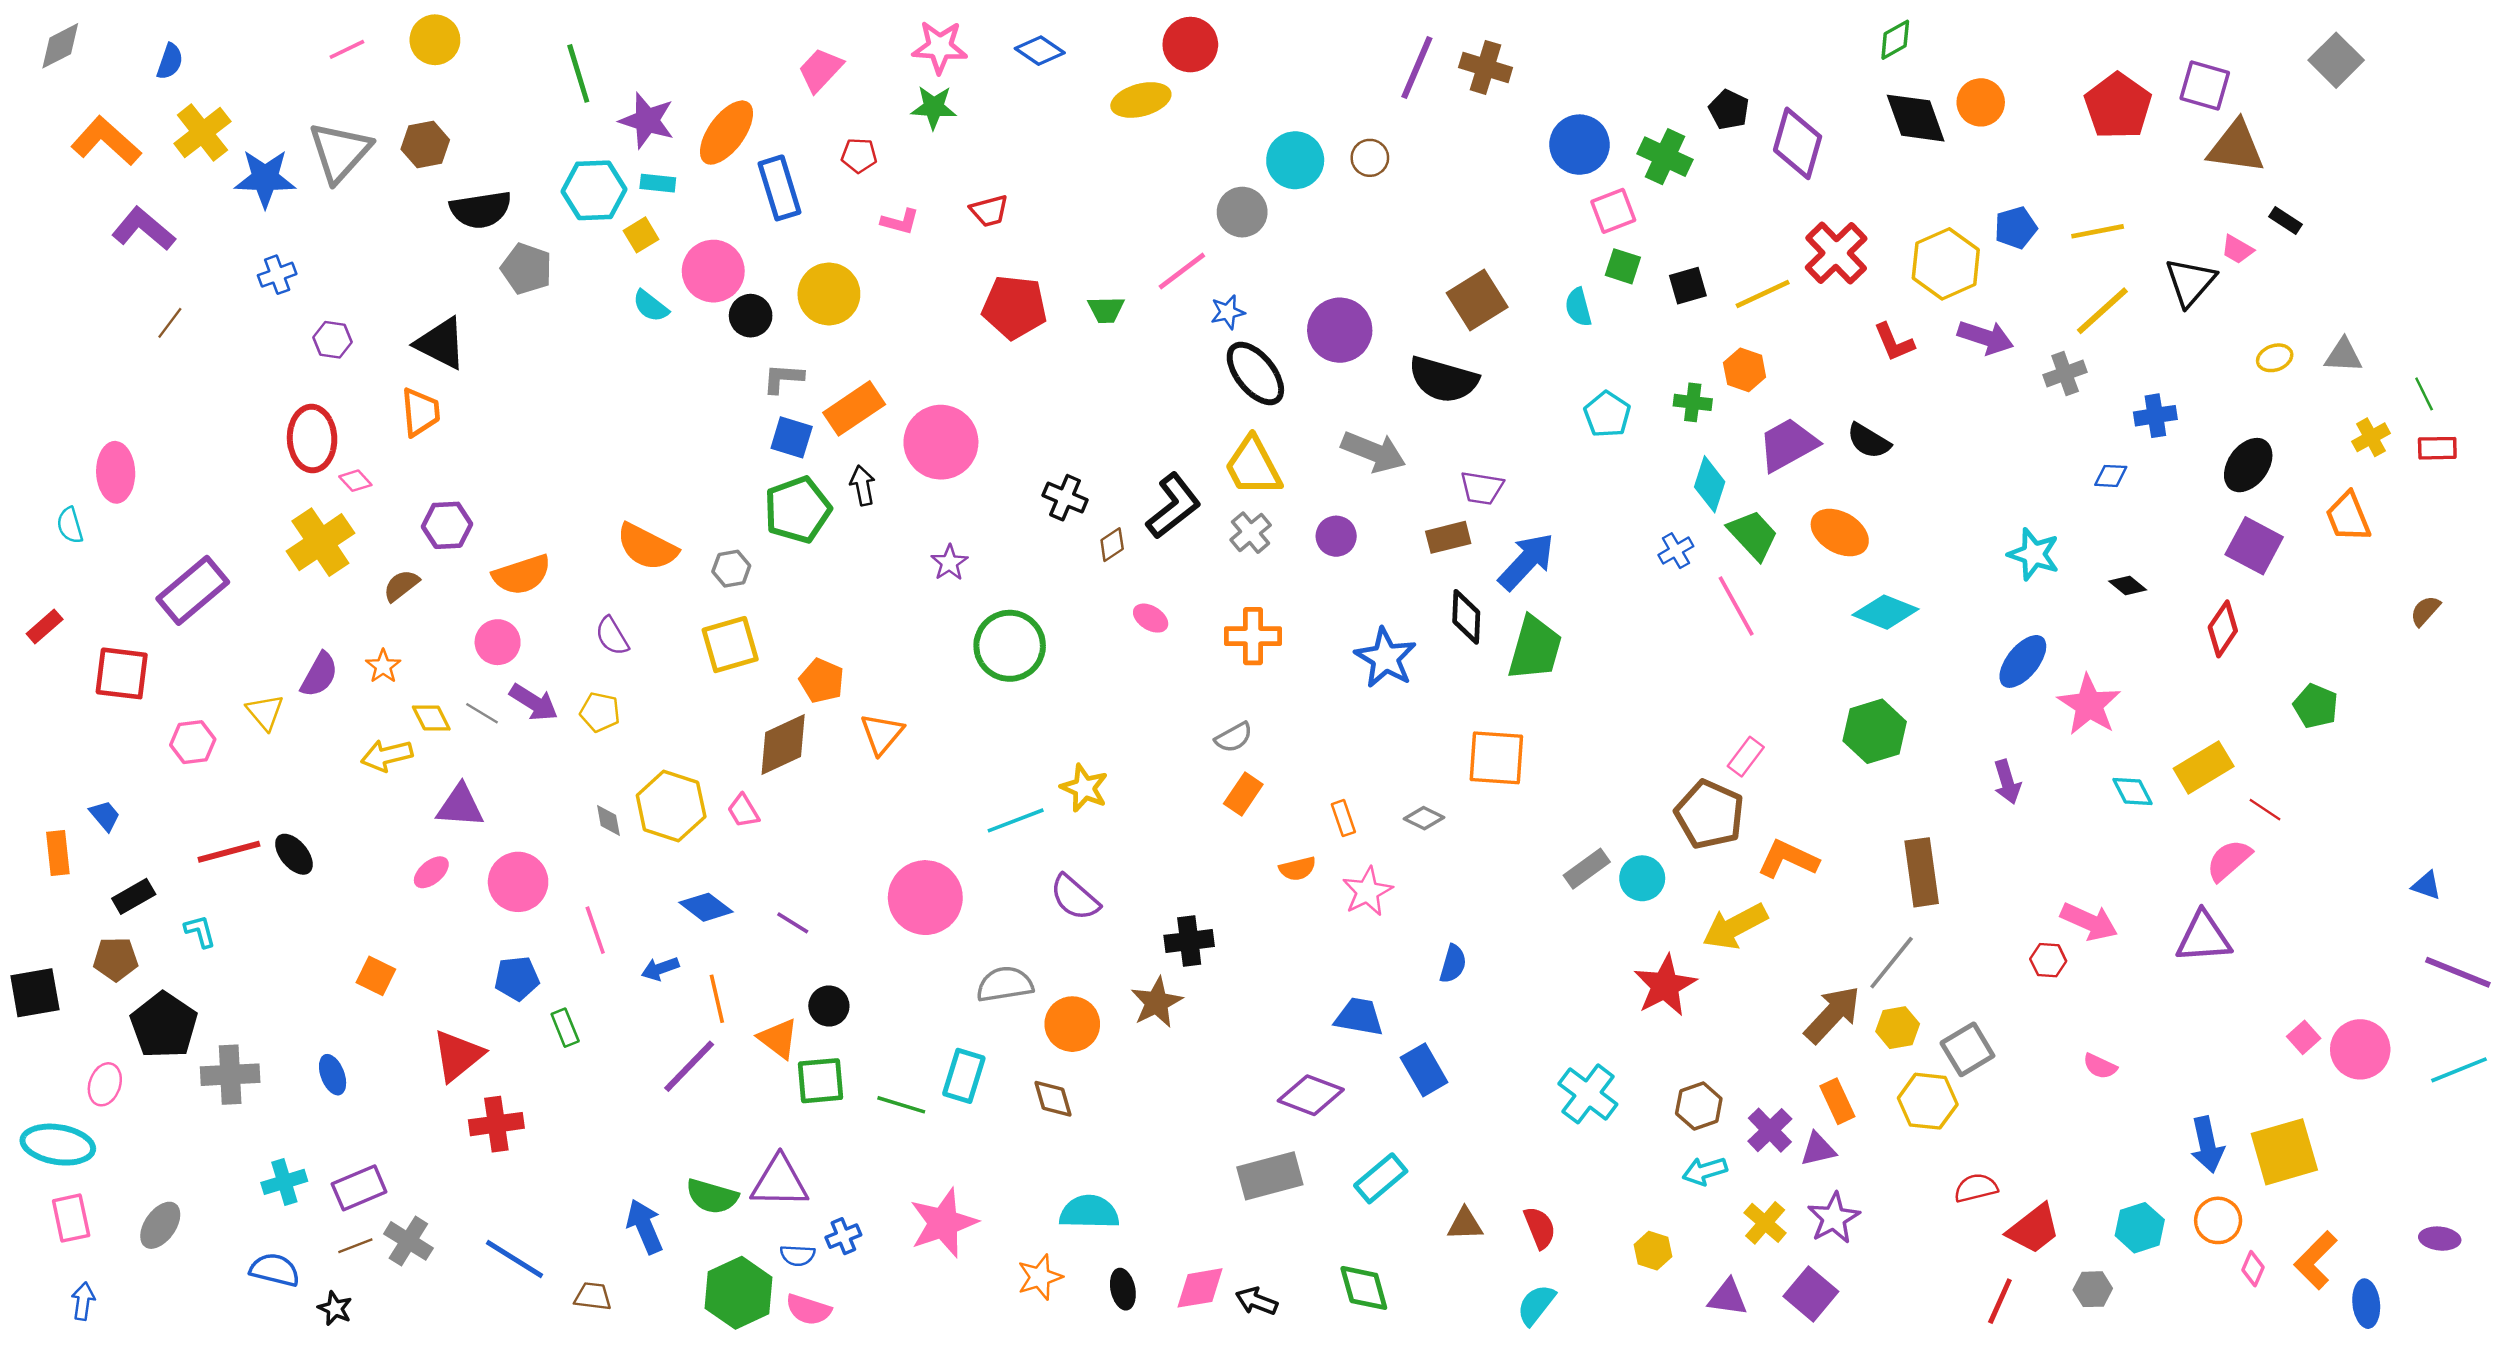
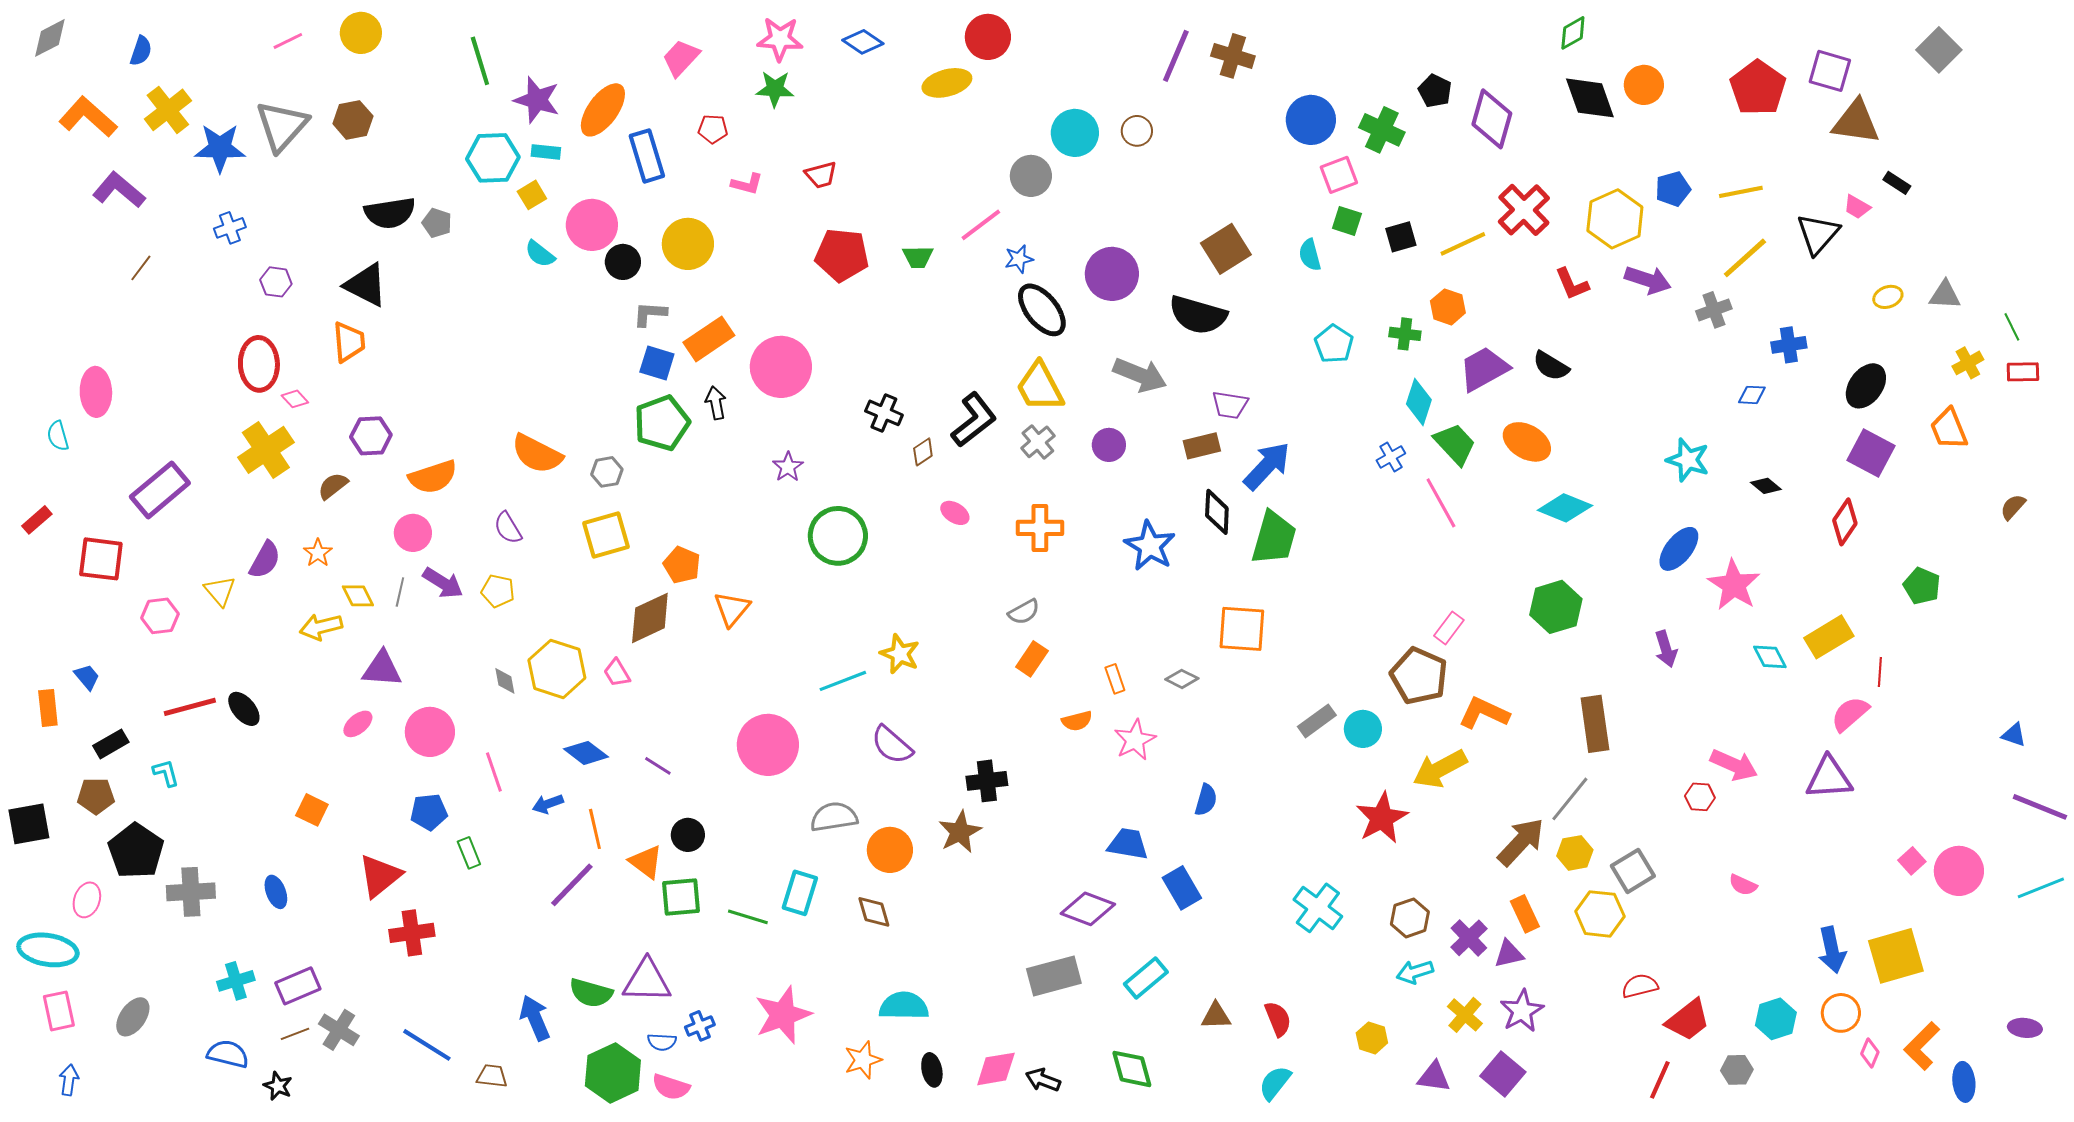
black semicircle: (481, 210) -> (390, 213), moved
gray pentagon: (526, 269) -> (437, 223), size x0.7
gray line: (482, 713) -> (400, 592), turned 72
red line: (2265, 810) -> (1880, 672), turned 60

